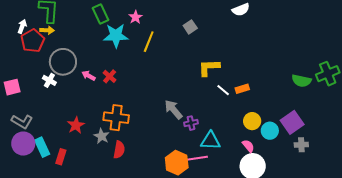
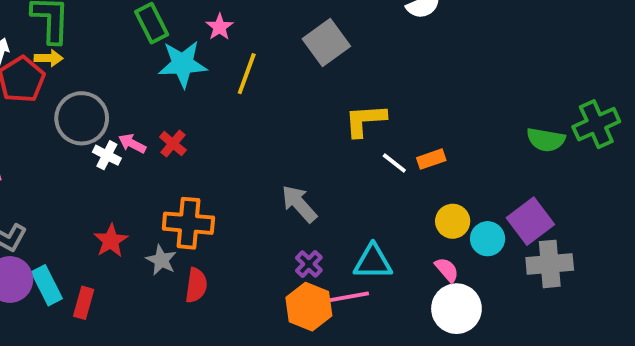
gray square: (190, 27) -> (326, 43), size x1.6
white cross: (49, 80) -> (107, 155), moved
purple cross: (191, 123) -> (309, 264), moved, turned -32
gray cross: (301, 145) -> (550, 264), size x1.6

